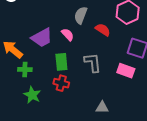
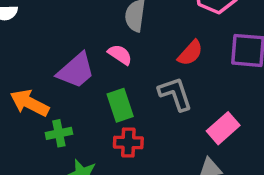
red semicircle: (103, 30) -> (190, 53), moved, turned 112
pink rectangle: (126, 71) -> (223, 128), moved, turned -48

